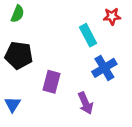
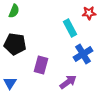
purple arrow: (85, 103) -> (68, 82), turned -102

